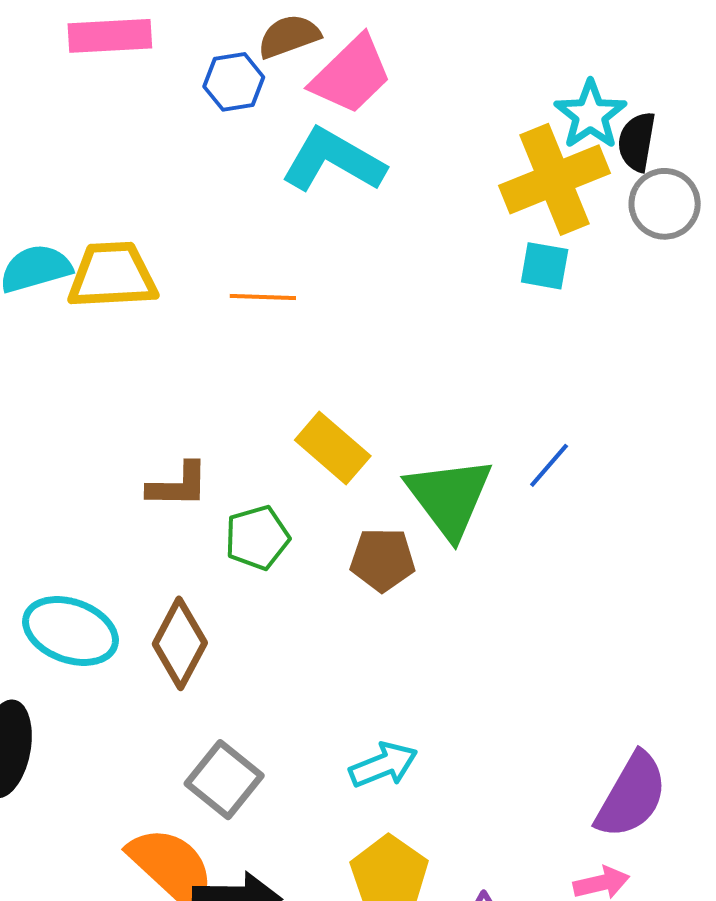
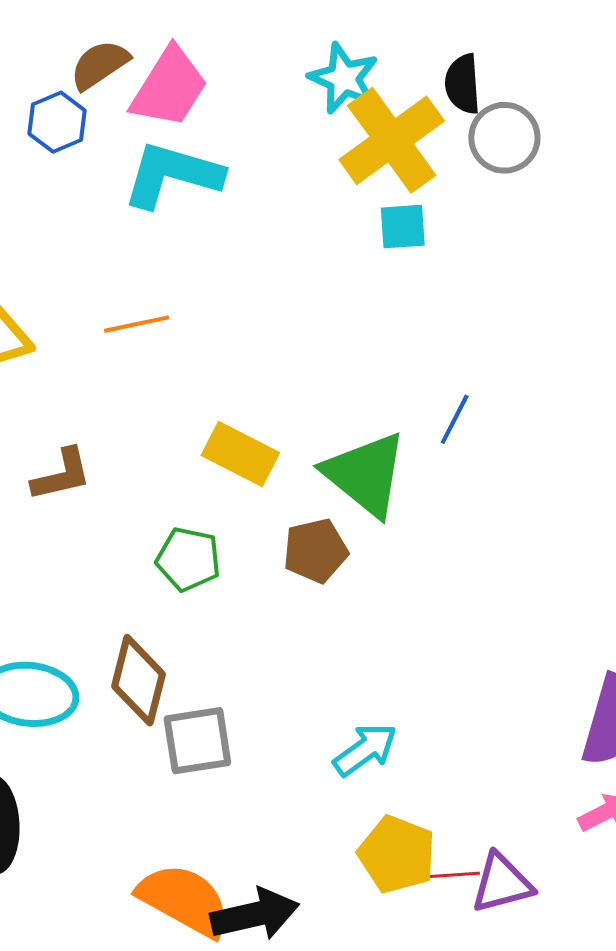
cyan star: (590, 115) -> (344, 78), moved
brown L-shape: (178, 485) -> (62, 475), moved
green pentagon: (257, 538) -> (188, 559), turned -30
gray square: (224, 780) -> (197, 741), moved, turned -34

